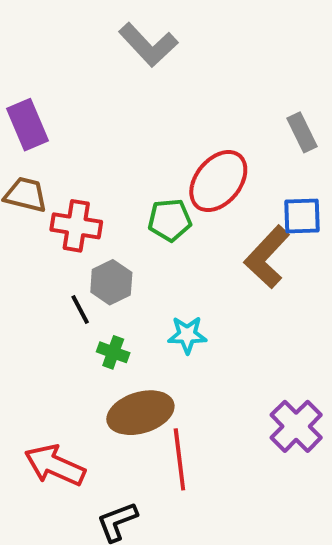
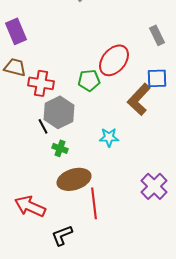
gray hexagon: (111, 282) -> (59, 112), size x1.4
cyan star: (187, 335) -> (109, 137), moved

